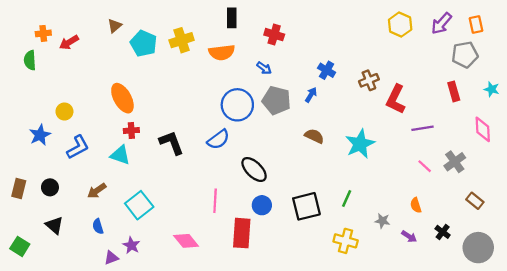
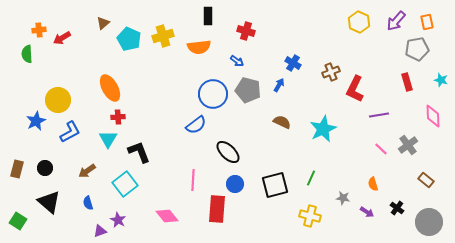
yellow circle: (64, 112) -> (58, 100), size x1.6
black L-shape: (172, 143) -> (139, 152), moved
cyan triangle: (120, 155) -> (108, 139), turned 42
black triangle: (54, 225) -> (49, 202), size x1.4

